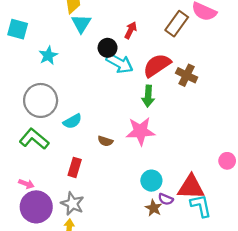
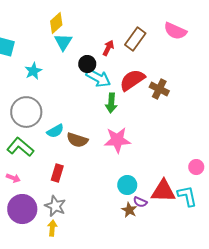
brown rectangle: (177, 24) -> (135, 39), moved
green arrow: (148, 96) -> (111, 103), moved
brown semicircle: (105, 141) -> (77, 140), moved, size x1.5
pink arrow: (26, 184) -> (13, 178), moved
cyan L-shape: (201, 206) -> (187, 196), moved

